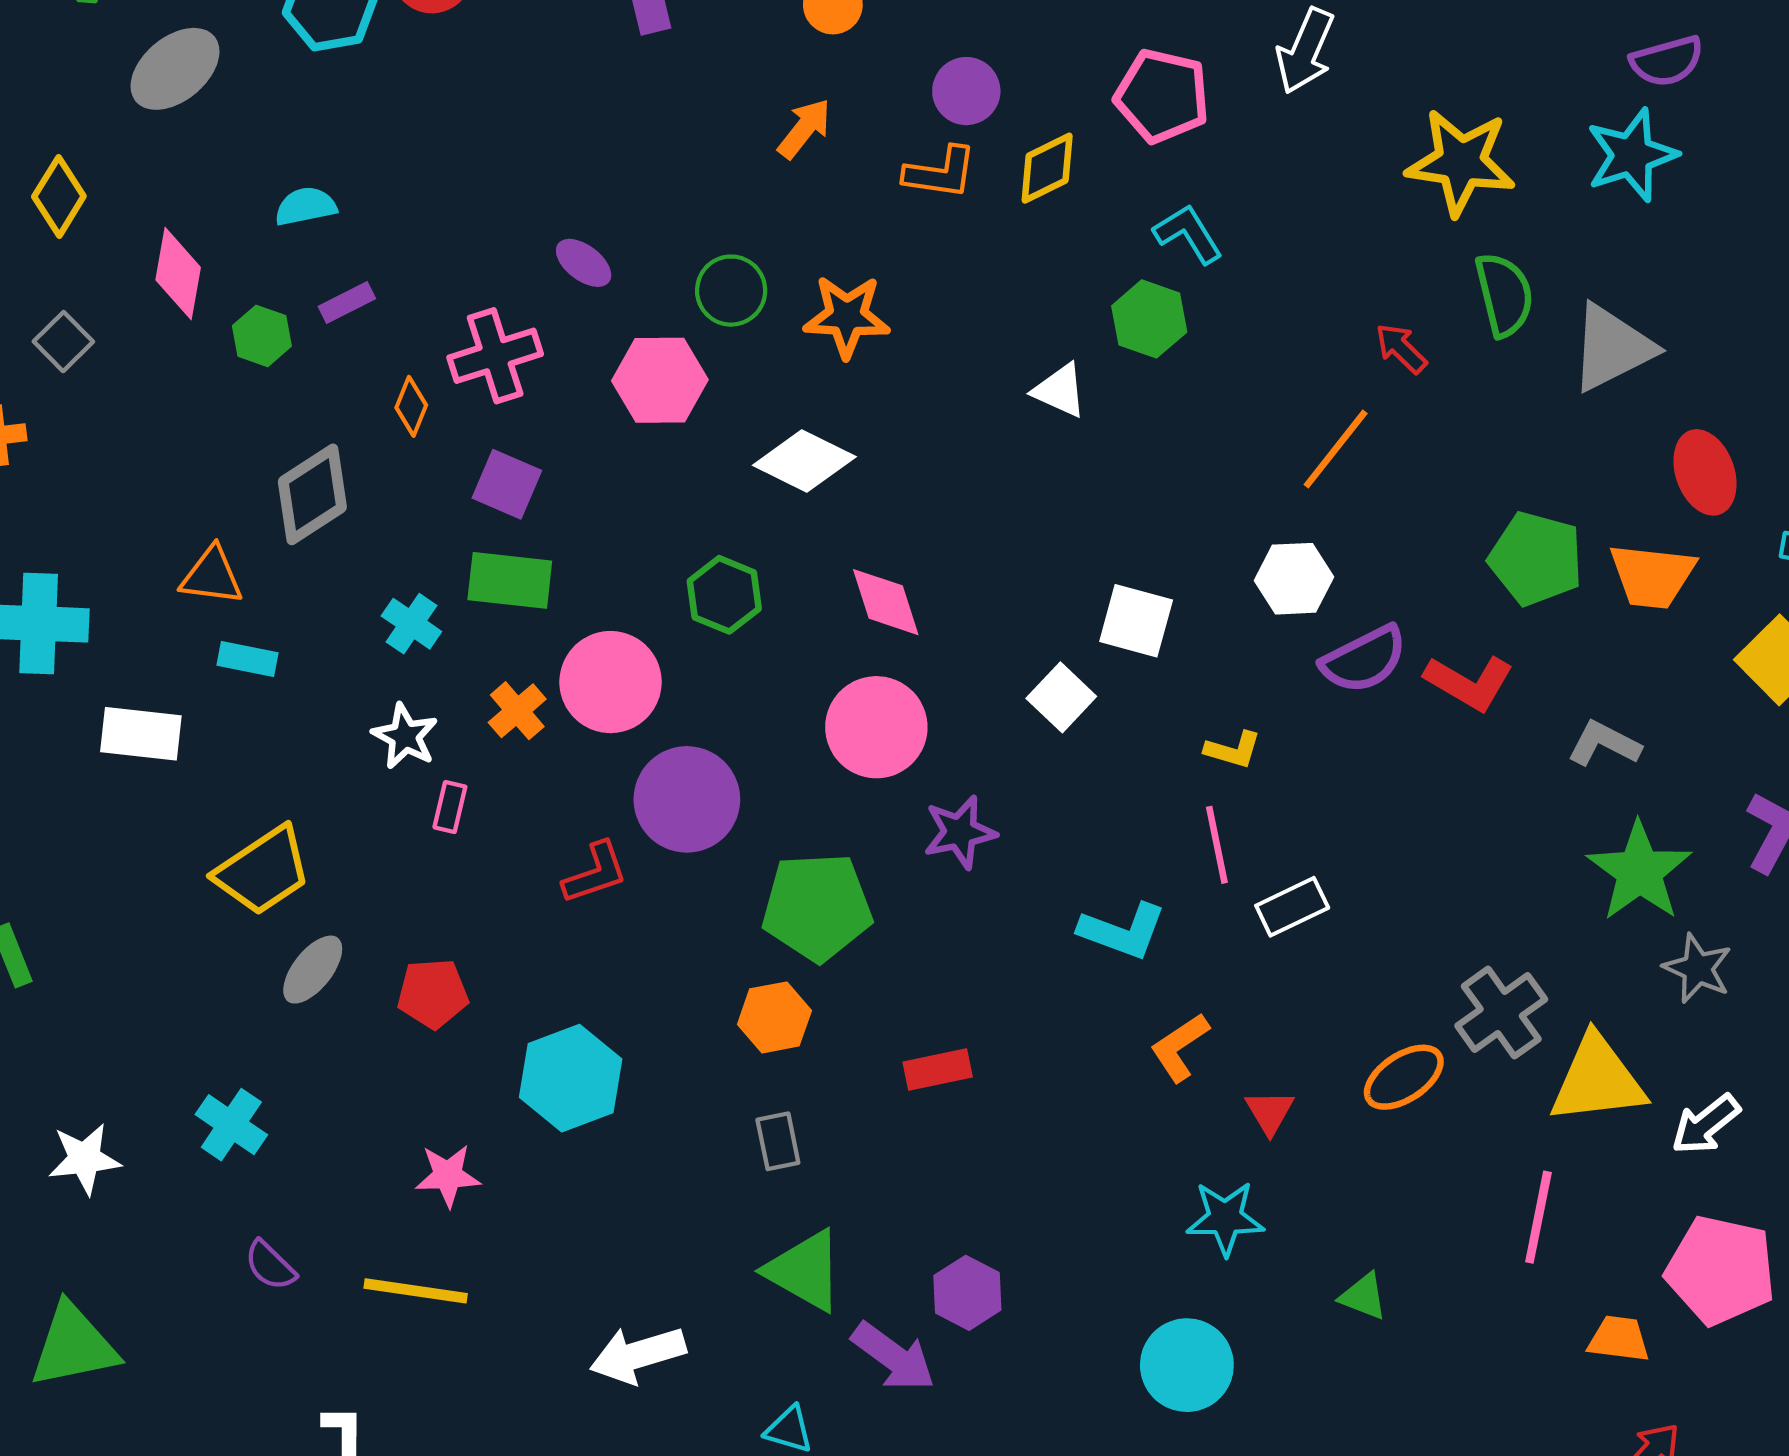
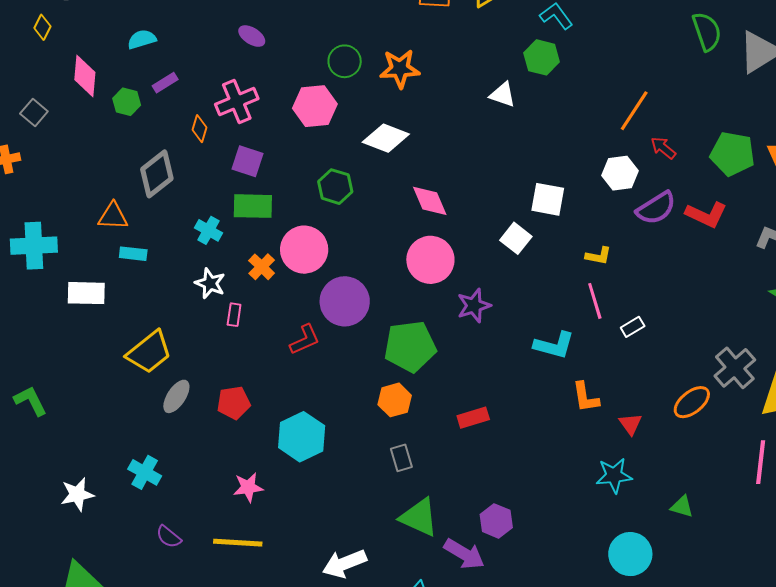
yellow diamond: (59, 196) -> (42, 27), moved, size x0.7
purple ellipse: (584, 263) -> (252, 36), moved
red arrow: (1401, 348) -> (663, 148), moved
green hexagon: (724, 595) -> (335, 187), moved
white rectangle: (1292, 907) -> (633, 327), size x0.7
orange L-shape: (1180, 1047) -> (586, 397), turned -60
cyan circle: (1187, 1365) -> (630, 554), moved

